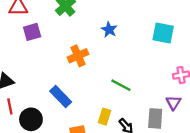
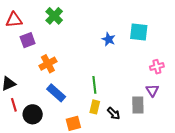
blue star: (109, 30) -> (109, 39), moved
orange cross: (78, 56) -> (48, 64), moved
green line: (121, 85) -> (94, 85), moved, turned 60

